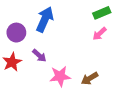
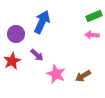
pink arrow: (99, 34) -> (92, 35), turned 48
pink star: (60, 76) -> (56, 74), turned 30

